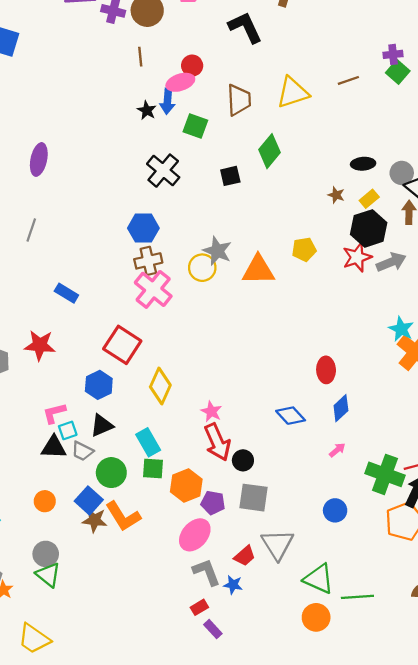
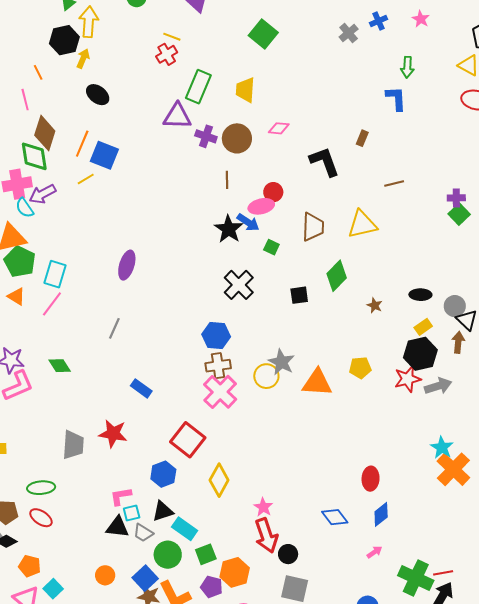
brown line: (348, 80) -> (394, 184), moved
blue arrow: (167, 101) -> (248, 222), turned -65
black star: (147, 110) -> (229, 229), size x1.6
green square: (195, 126) -> (271, 247), size x0.7
brown star: (336, 195) -> (375, 305), moved
cyan rectangle: (148, 442) -> (185, 529), moved, turned -30
green square: (153, 469) -> (206, 554), turned -30
purple pentagon: (213, 503) -> (212, 587), moved

